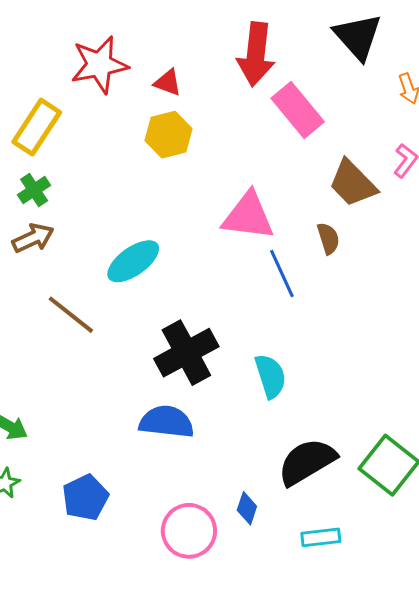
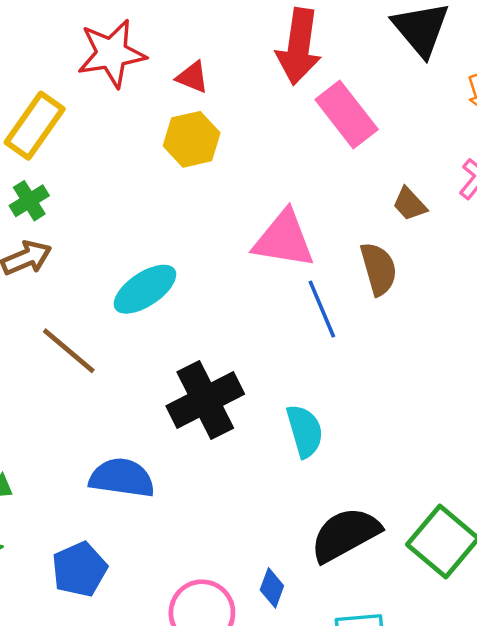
brown trapezoid: (353, 183) -> (410, 204), size x0.6
brown semicircle: (328, 238) -> (379, 269), size x1.4
blue semicircle: (166, 422) -> (122, 478), moved

